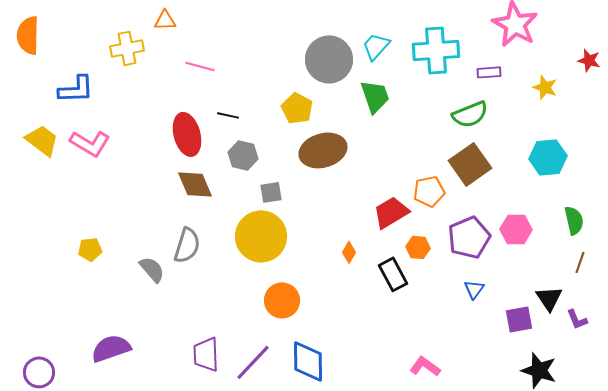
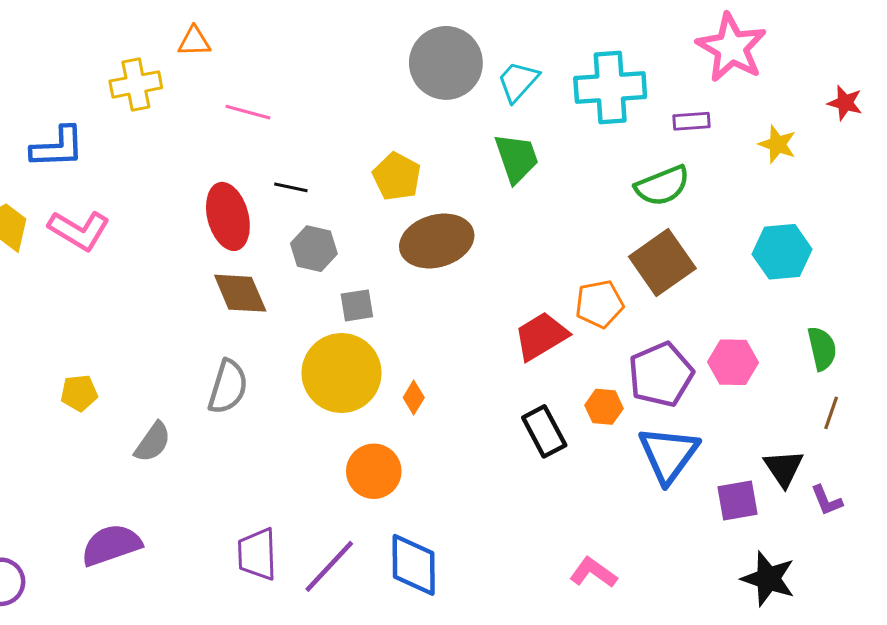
gray circle: (329, 59) -> (446, 63), moved
orange hexagon: (418, 247) -> (604, 407), moved
orange diamond: (349, 252) -> (414, 398), moved
gray semicircle: (152, 269) -> (153, 442), moved, turned 76
blue triangle: (474, 289) -> (668, 454), size x2.0

